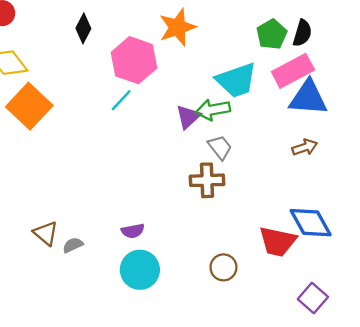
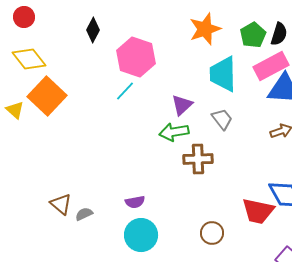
orange star: (178, 27) -> (205, 29), moved
cyan trapezoid: (236, 80) -> (223, 74), turned 108
green arrow: (213, 110) -> (174, 132), moved
gray trapezoid: (220, 147) -> (222, 119), moved

